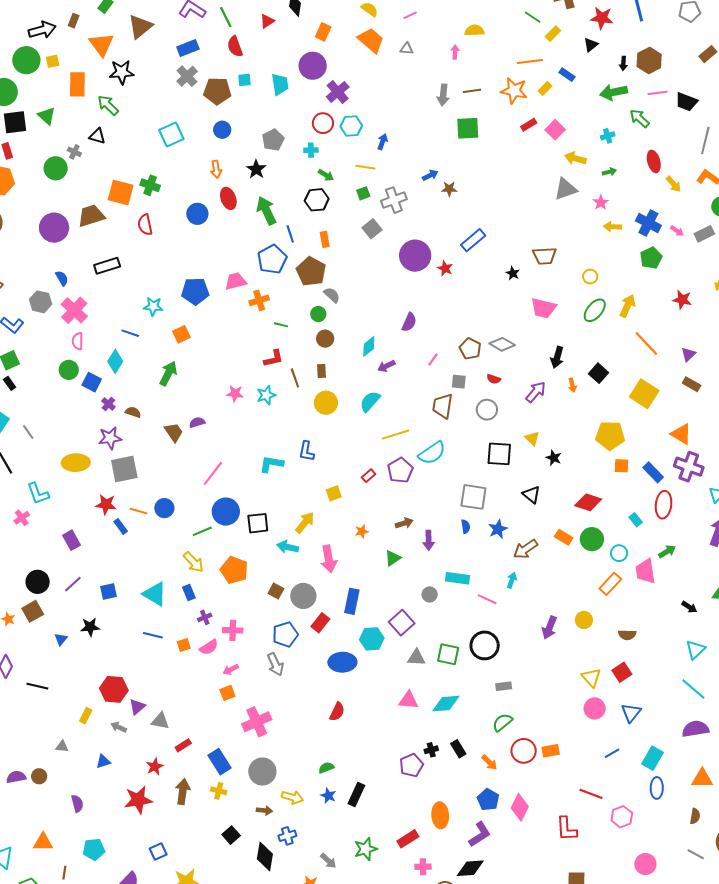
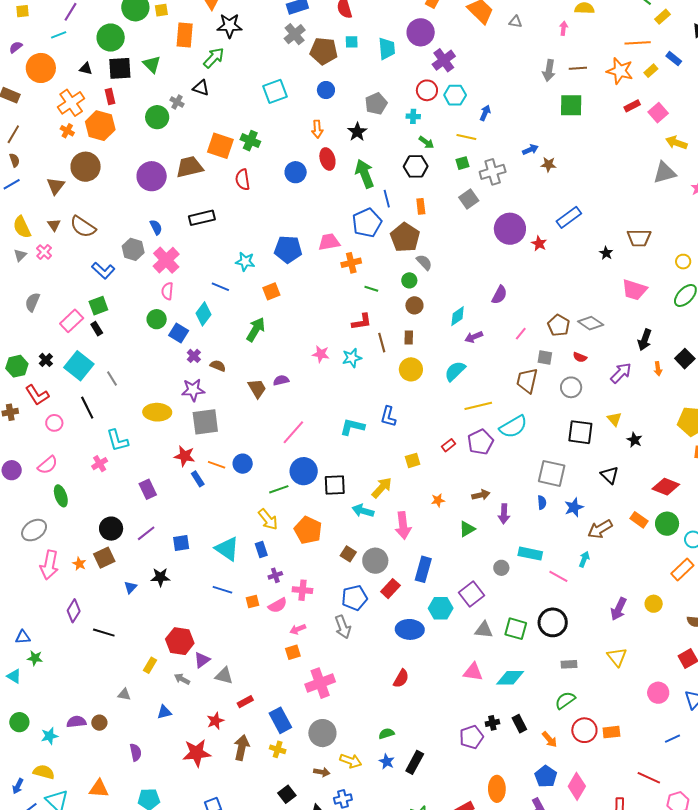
green arrow: (108, 105) -> (214, 58), turned 85
yellow triangle: (591, 678) -> (617, 657), moved

